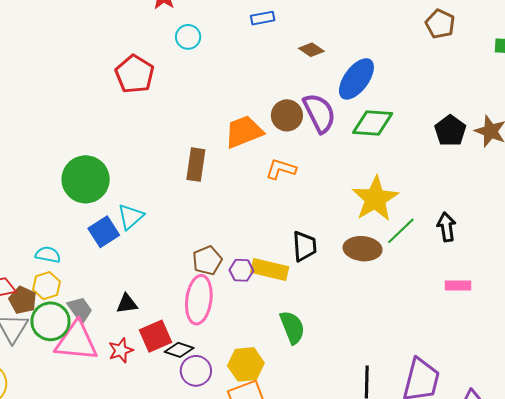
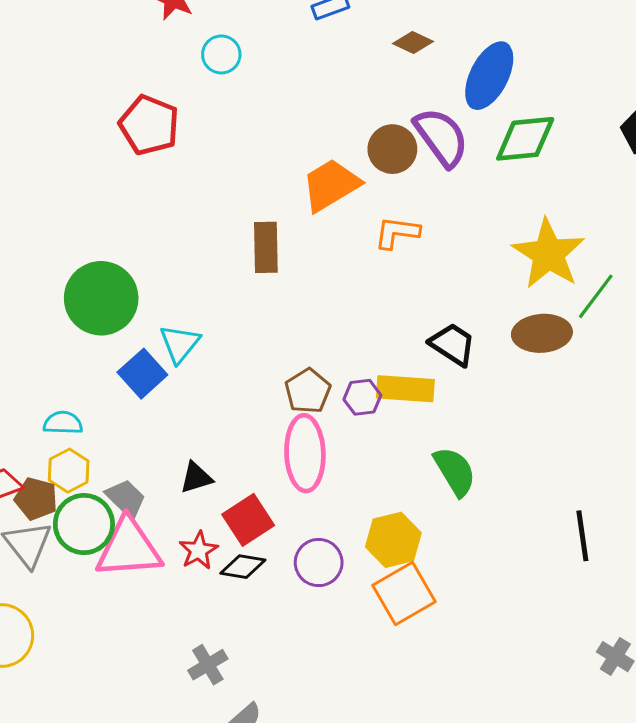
black trapezoid: (304, 246) -> (453, 344), turned -44
black diamond: (179, 350) -> (243, 567), moved

